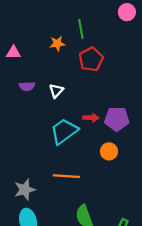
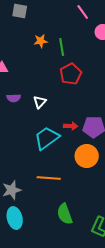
orange star: (57, 44) -> (41, 41), moved
orange circle: (109, 151) -> (87, 156), size x1.5

